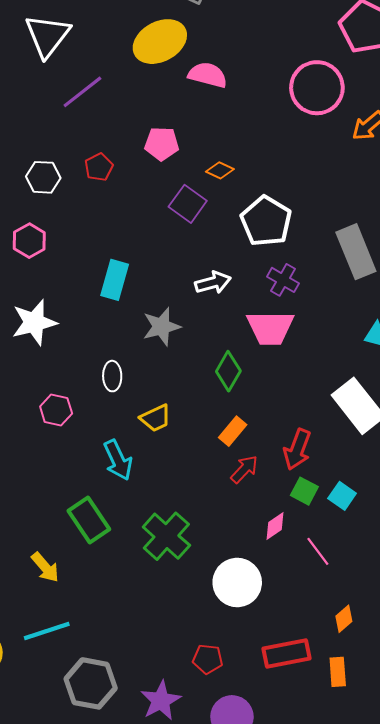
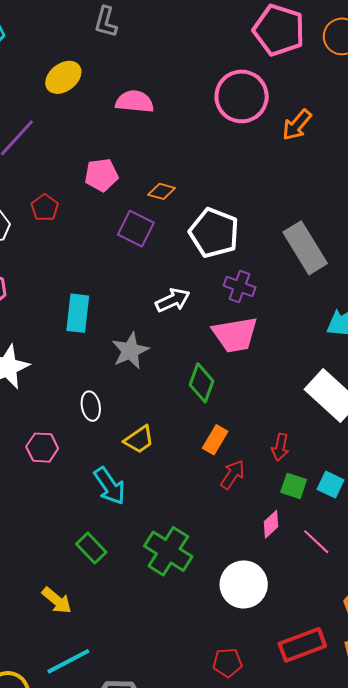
yellow ellipse: (160, 42) -> (63, 77), moved, size x0.7
red arrow: (297, 449) -> (280, 447), size x0.7
green rectangle: (89, 520) -> (91, 548), size x0.7

